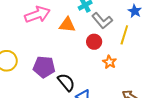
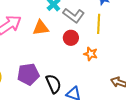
black semicircle: (66, 82) -> (53, 84), turned 30

